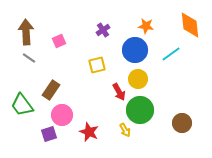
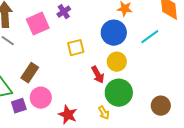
purple cross: (103, 30) -> (64, 12), moved
pink square: (59, 41) -> (38, 24), size x1.6
purple square: (49, 134) -> (19, 106), moved

